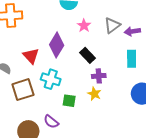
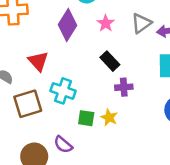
purple diamond: (57, 45) -> (67, 25), moved
yellow star: (94, 94) -> (109, 117), moved

